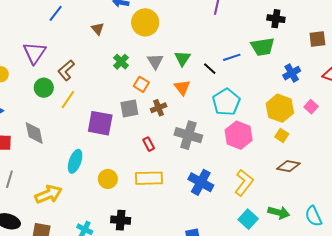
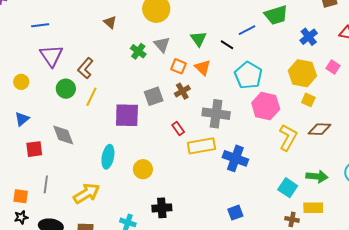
blue line: (56, 13) -> (40, 25), moved, turned 54
gray triangle: (155, 61) -> (162, 44), moved
orange square: (141, 84) -> (178, 66), moved
yellow rectangle: (149, 178) -> (201, 146), moved
yellow L-shape: (244, 183) -> (288, 137), moved

